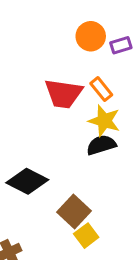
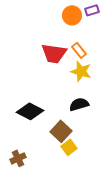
purple rectangle: (121, 45) -> (92, 10), moved
black semicircle: (101, 145) -> (79, 104), moved

